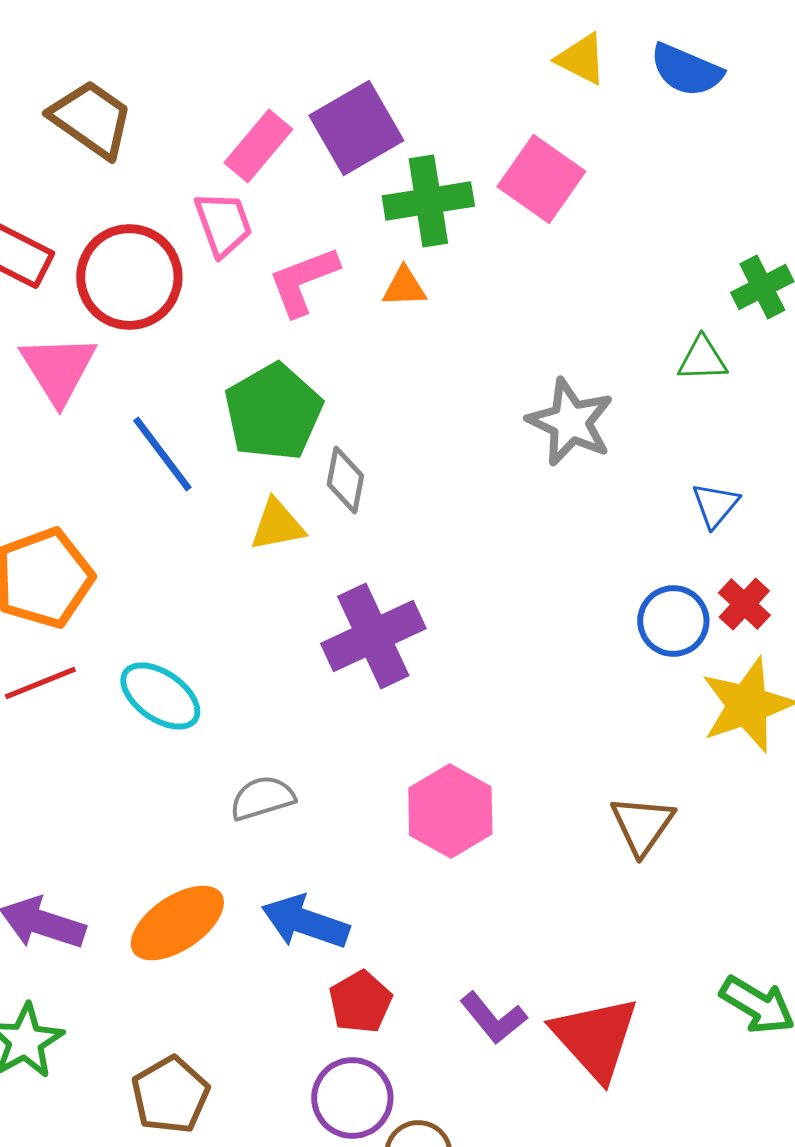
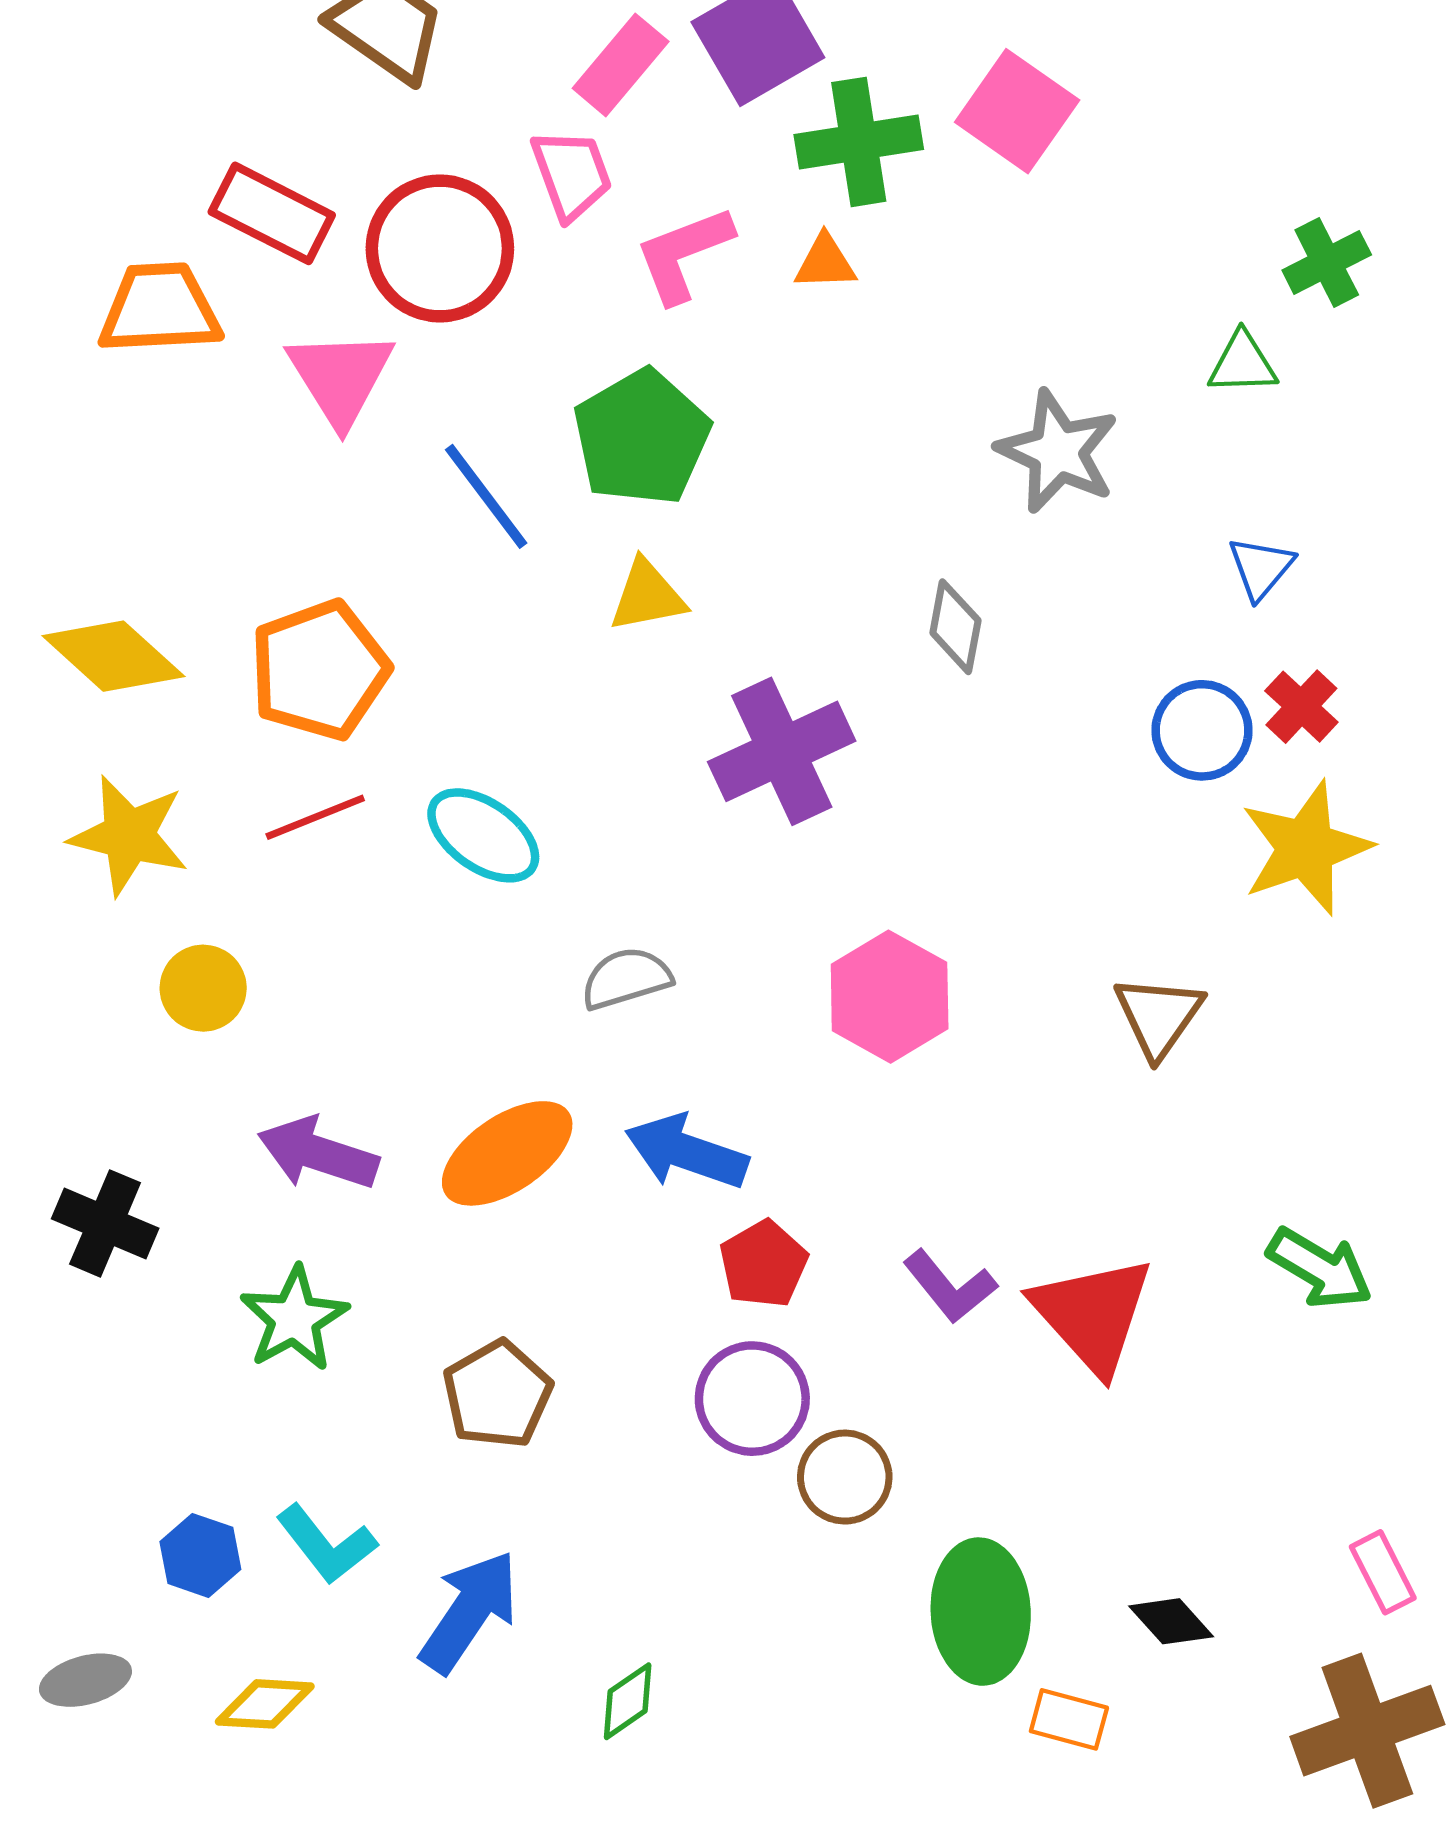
gray diamond: (345, 480) -> (955, 627), moved

